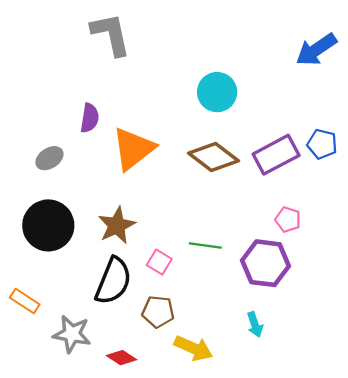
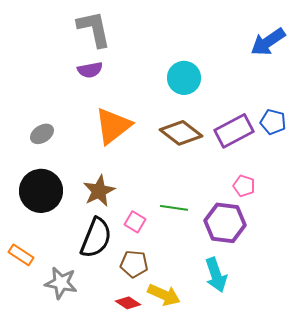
purple semicircle: (90, 118) -> (90, 70), moved, turned 70
cyan arrow: (255, 325) -> (216, 275), size x1.6
red diamond: (121, 358) -> (128, 303), moved

